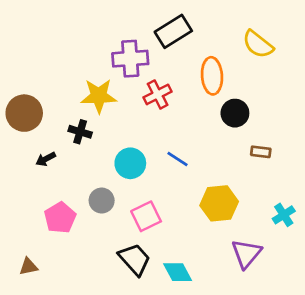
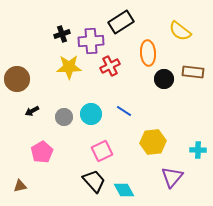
black cross: (80, 132) -> (62, 34), moved, turned -35
brown rectangle: (261, 152) -> (193, 72), moved, size x1.5
gray circle: (102, 201) -> (64, 117), moved
cyan cross: (284, 215) -> (198, 150), turned 35

